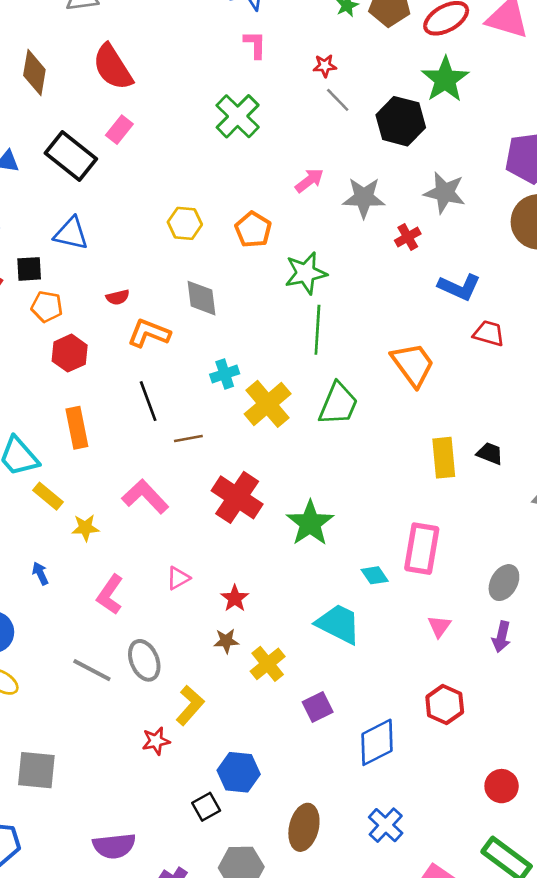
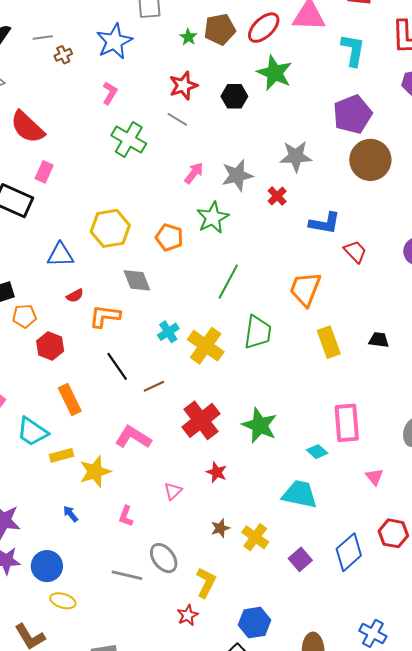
pink L-shape: (255, 45) -> (110, 93), moved, turned 45
red star: (325, 66) -> (183, 86), size x1.6
gray line: (338, 100) -> (177, 119), moved
black hexagon: (401, 121) -> (234, 96), moved, size x0.7
yellow hexagon: (185, 223) -> (110, 228), size x1.5
orange pentagon: (253, 230) -> (169, 237), moved
blue triangle: (71, 233) -> (60, 255), moved
green star: (306, 273) -> (213, 218), moved
green line: (317, 330) -> (228, 282), turned 39
red trapezoid: (489, 333) -> (355, 252), turned 45
orange trapezoid: (413, 365) -> (305, 289), turned -108
yellow rectangle: (444, 458) -> (329, 342), moved
yellow rectangle: (48, 496) -> (61, 455), turned -40
red cross: (237, 497) -> (201, 420), turned 33
yellow star: (85, 528) -> (95, 472), size x1.5
pink L-shape: (110, 595) -> (126, 516), size x0.7
red star: (235, 598) -> (217, 472), moved
blue diamond: (377, 742) -> (349, 552), moved

